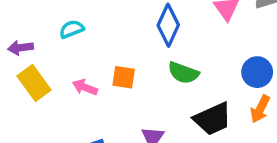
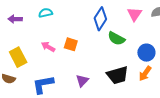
green semicircle: (183, 73) -> (116, 39), moved
yellow rectangle: (34, 83) -> (18, 57), moved

